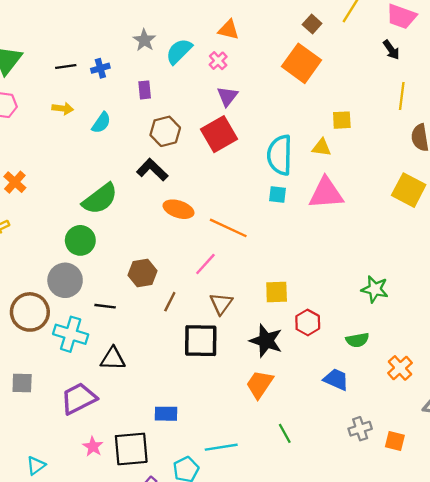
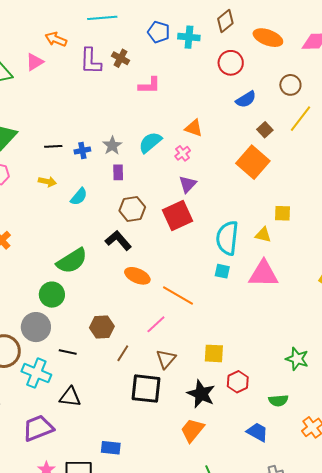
gray star: (144, 40) -> (112, 146), moved

